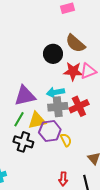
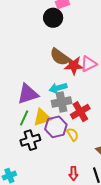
brown semicircle: (75, 43) -> (60, 57), moved
black circle: (53, 54) -> (53, 18), moved
red cross: (79, 106) -> (80, 112), moved
black cross: (23, 142) -> (30, 140), turned -30

